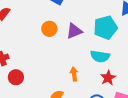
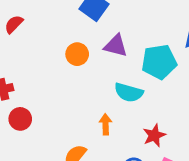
purple triangle: (74, 31) -> (116, 46), moved, turned 30
cyan semicircle: (100, 56) -> (129, 92), moved

